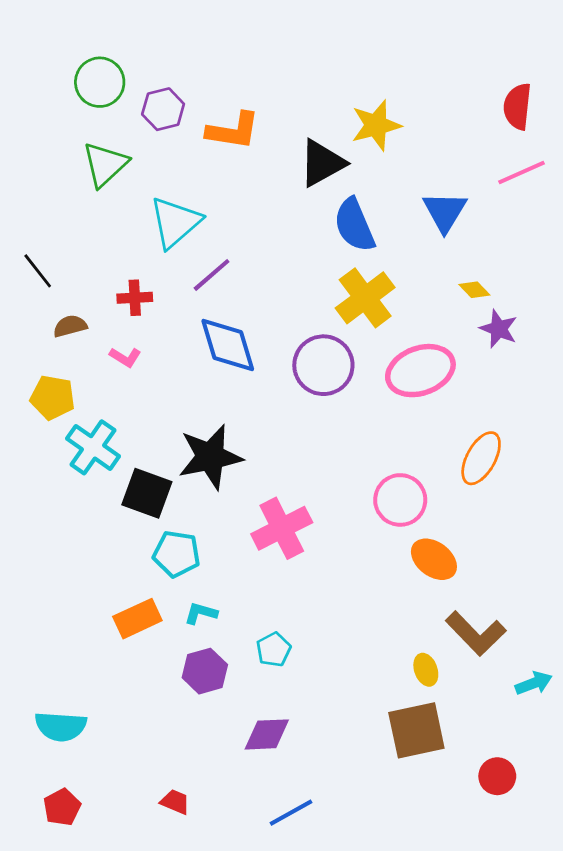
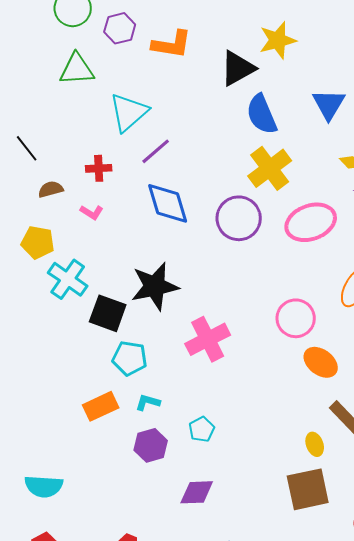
green triangle: (105, 164) -> (77, 69), turned 39

